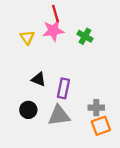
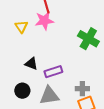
green cross: (85, 36) -> (88, 39), moved, size x1.5
purple rectangle: (63, 88) -> (53, 72), turned 60

